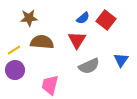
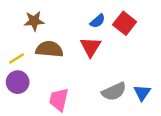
blue triangle: (121, 60) -> (142, 93), moved
gray semicircle: (89, 66) -> (114, 92), moved

